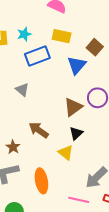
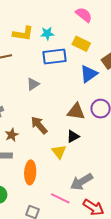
gray triangle: (22, 90) -> (33, 84), turned 32
brown triangle: (73, 107) -> (76, 112), turned 30

